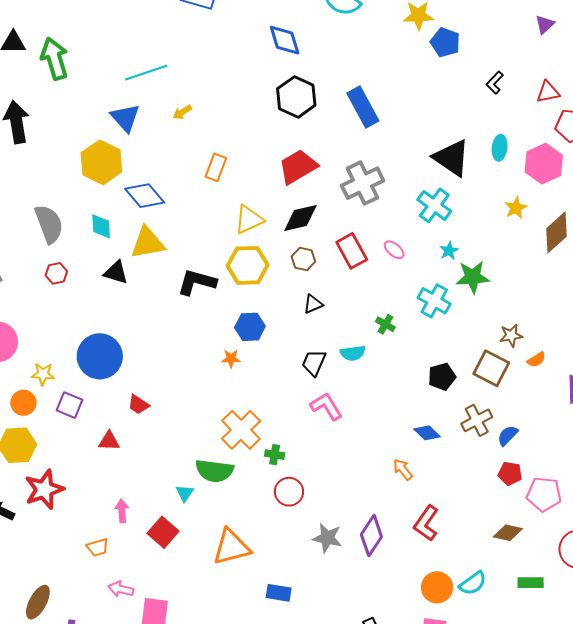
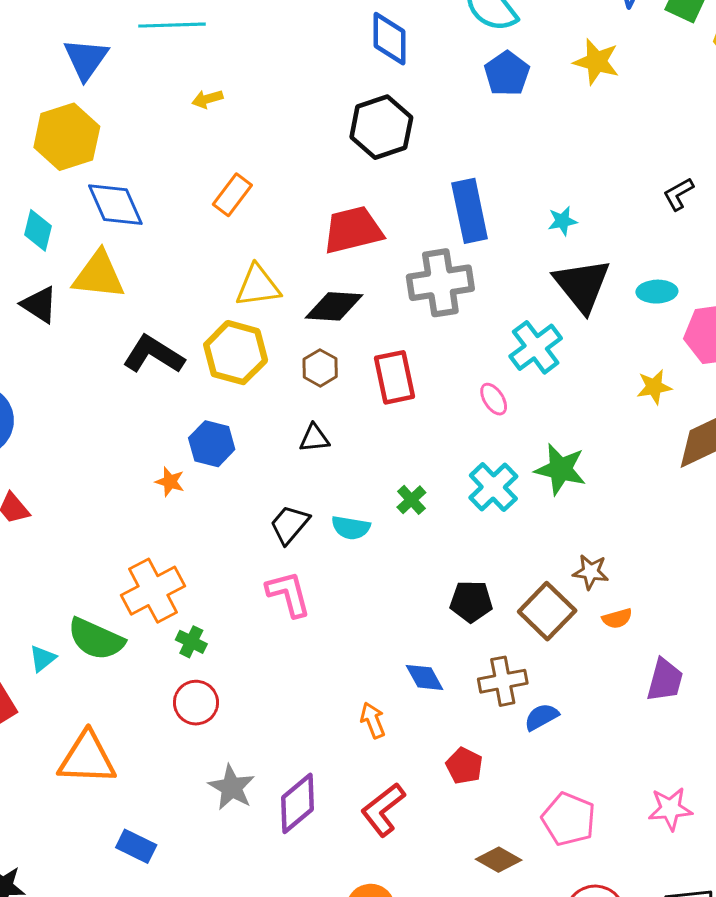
blue pentagon: (445, 42) -> (507, 74), moved
blue rectangle: (363, 107) -> (470, 211), moved
blue triangle: (125, 118) -> (86, 59), moved
cyan ellipse: (500, 148) -> (657, 292), turned 65
pink ellipse: (394, 250) -> (494, 399), moved
cyan star: (449, 251) -> (562, 221), moved
red pentagon: (510, 474) -> (464, 766), moved

